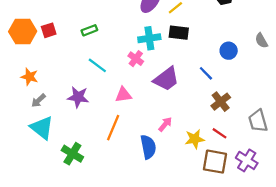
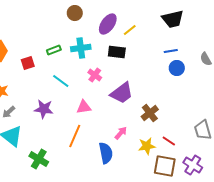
red square: (49, 30) -> (28, 63), moved
black rectangle: (179, 33) -> (117, 52), moved
cyan cross: (149, 38) -> (81, 48), moved
blue line: (206, 73) -> (171, 51), moved, turned -56
brown cross: (221, 102) -> (150, 113), moved

